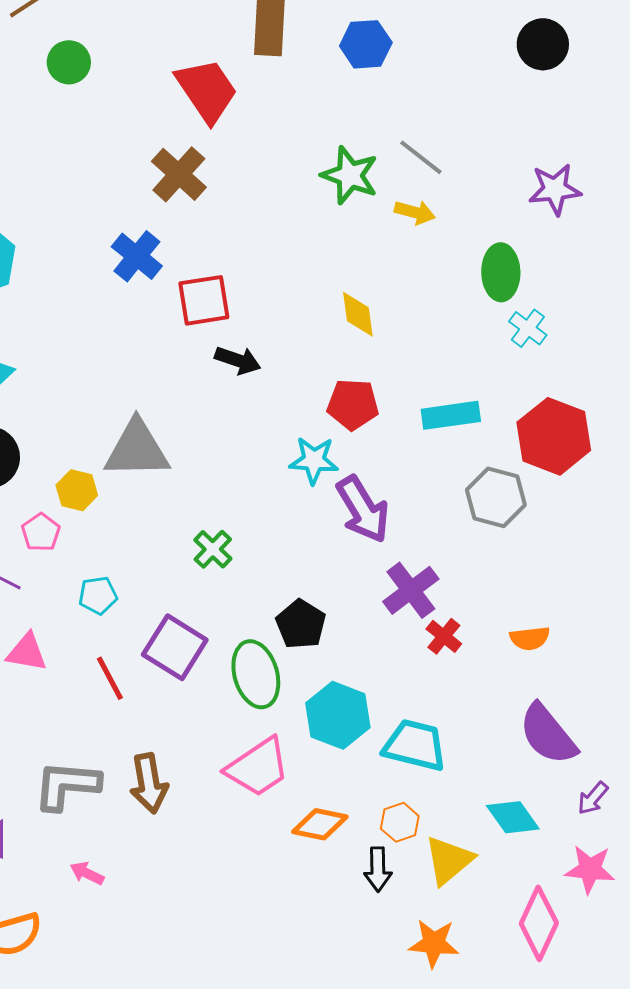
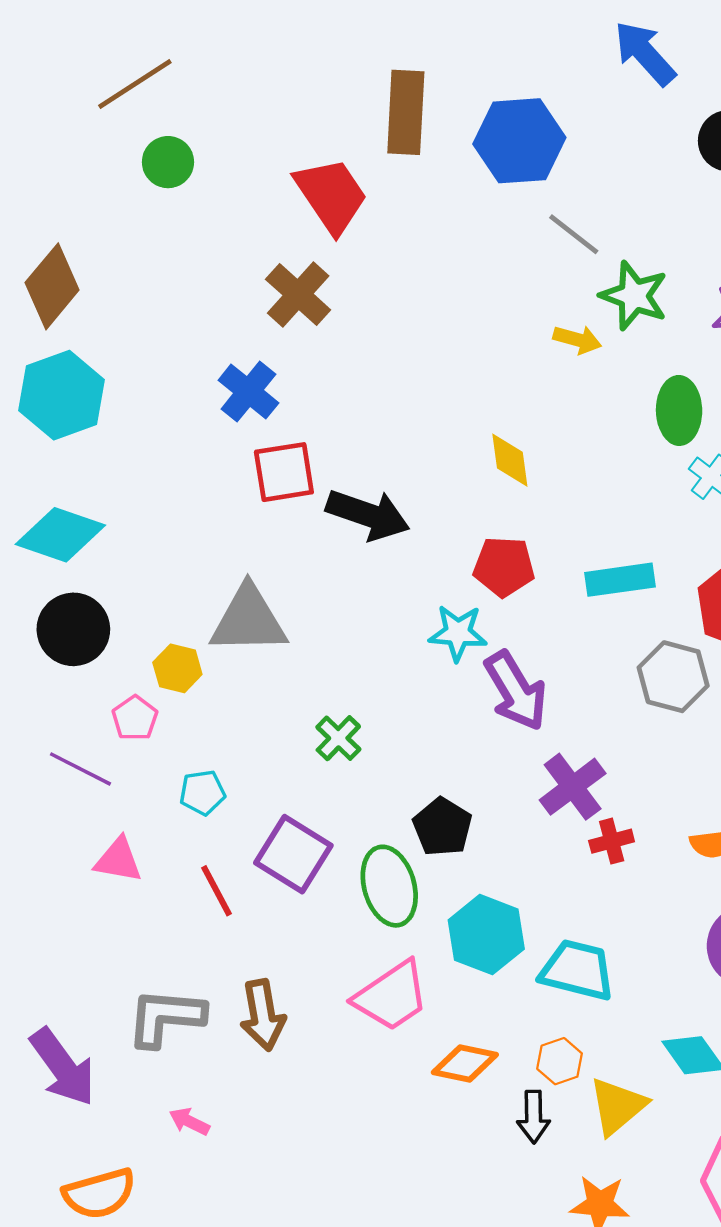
blue hexagon: (366, 44) -> (519, 141), size x1.5
gray line: (421, 157) -> (574, 234), moved
green star: (350, 175) -> (634, 296), moved
red square: (204, 300) -> (284, 472), moved
black arrow: (238, 360) -> (368, 515), size x1.5
red cross: (444, 636) -> (612, 841), turned 36

